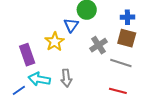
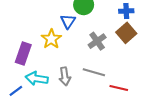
brown square: (127, 38) -> (126, 33), turned 36
purple rectangle: (27, 55) -> (23, 53), turned 40
gray line: (121, 63) -> (94, 72), moved

